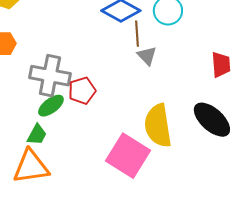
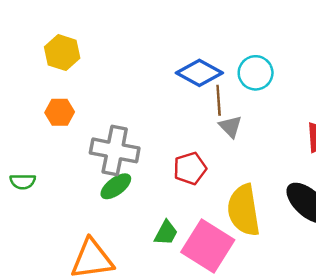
red pentagon: (82, 91) -> (190, 168), moved
green trapezoid: (37, 135) -> (166, 233), moved

